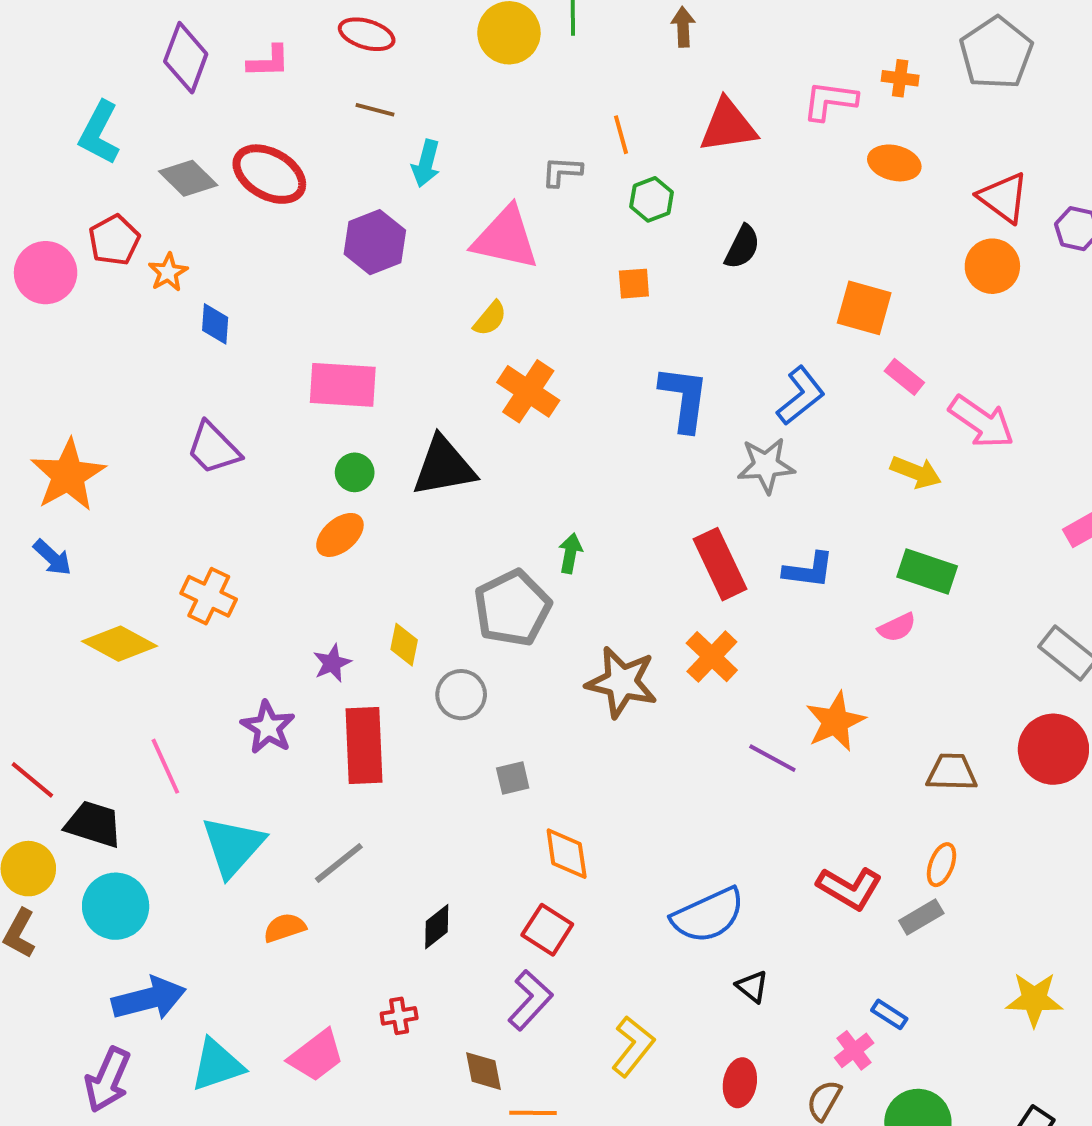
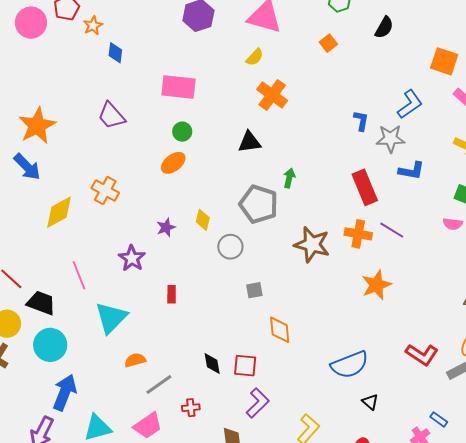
orange square: (634, 284) -> (328, 43), turned -36
blue L-shape: (684, 398) -> (361, 121), moved, size x0.6
black triangle: (444, 467) -> (250, 142), moved, size x0.7
blue arrow: (52, 557) -> (27, 167), size x1.4
blue L-shape: (809, 570) -> (412, 171), moved
gray pentagon: (512, 608) -> (259, 204), turned -30
pink semicircle: (897, 627) -> (453, 224), turned 30
yellow diamond: (120, 644) -> (59, 212), turned -60
orange cross: (712, 657) -> (358, 234), turned -36
orange star: (835, 721) -> (376, 285), moved
red rectangle: (364, 746) -> (172, 294), moved, size x0.5
purple line: (772, 758) -> (392, 230), moved
gray line: (339, 863) -> (159, 384), moved
black diamond: (437, 927) -> (212, 363), turned -65
red square: (547, 930) -> (245, 366), moved, turned -30
blue arrow: (149, 999) -> (65, 392), turned -57

